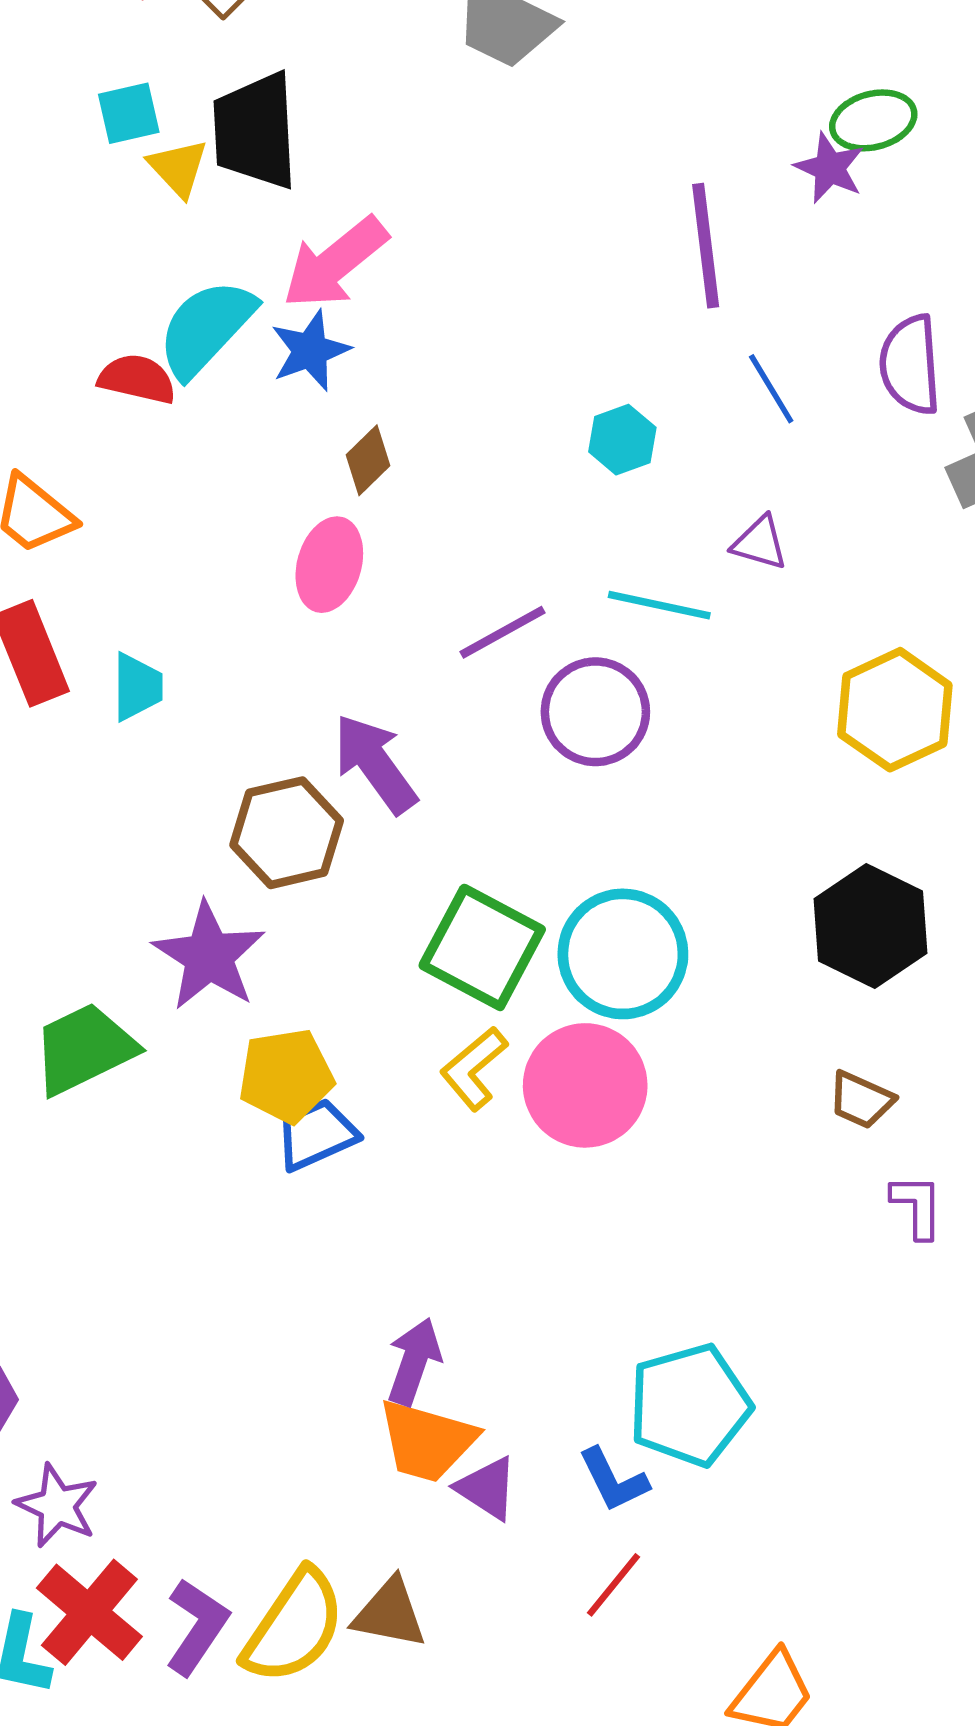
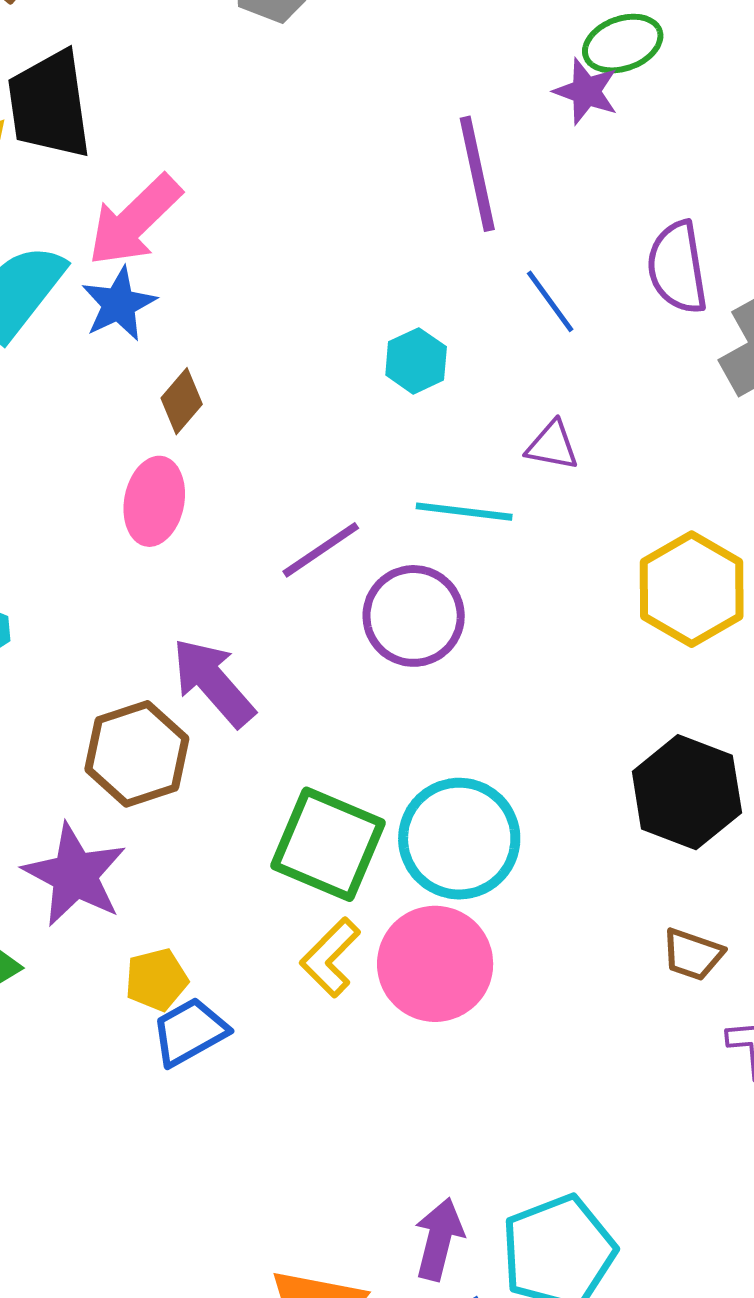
yellow pentagon: (286, 1076) -> (156, 980), size x0.7
purple arrow: (414, 1362) -> (439, 1239), moved

